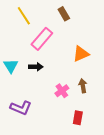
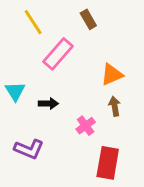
black arrow: (36, 67) -> (48, 104), moved
brown arrow: (83, 86) -> (115, 106), moved
red rectangle: (78, 118) -> (108, 163), size x1.6

